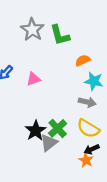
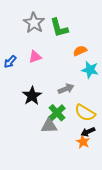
pink triangle: (33, 79) -> (35, 57), moved
gray arrow: (87, 102) -> (66, 89), moved, turned -35
black star: (36, 131) -> (32, 96), moved
gray triangle: (49, 143) -> (49, 126), turned 36

